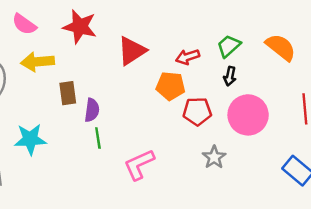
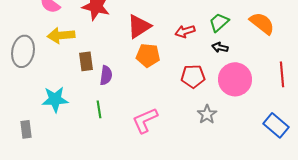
black arrow: (230, 76) -> (220, 47), turned 91
orange pentagon: (171, 86) -> (148, 55), moved
green line: (98, 138) -> (99, 109), moved

